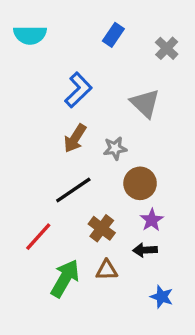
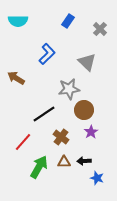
brown arrow: (75, 138) -> (16, 78), moved, turned 90
gray star: (115, 148) -> (69, 89), size x1.5
black arrow: (145, 250) -> (84, 161), moved

